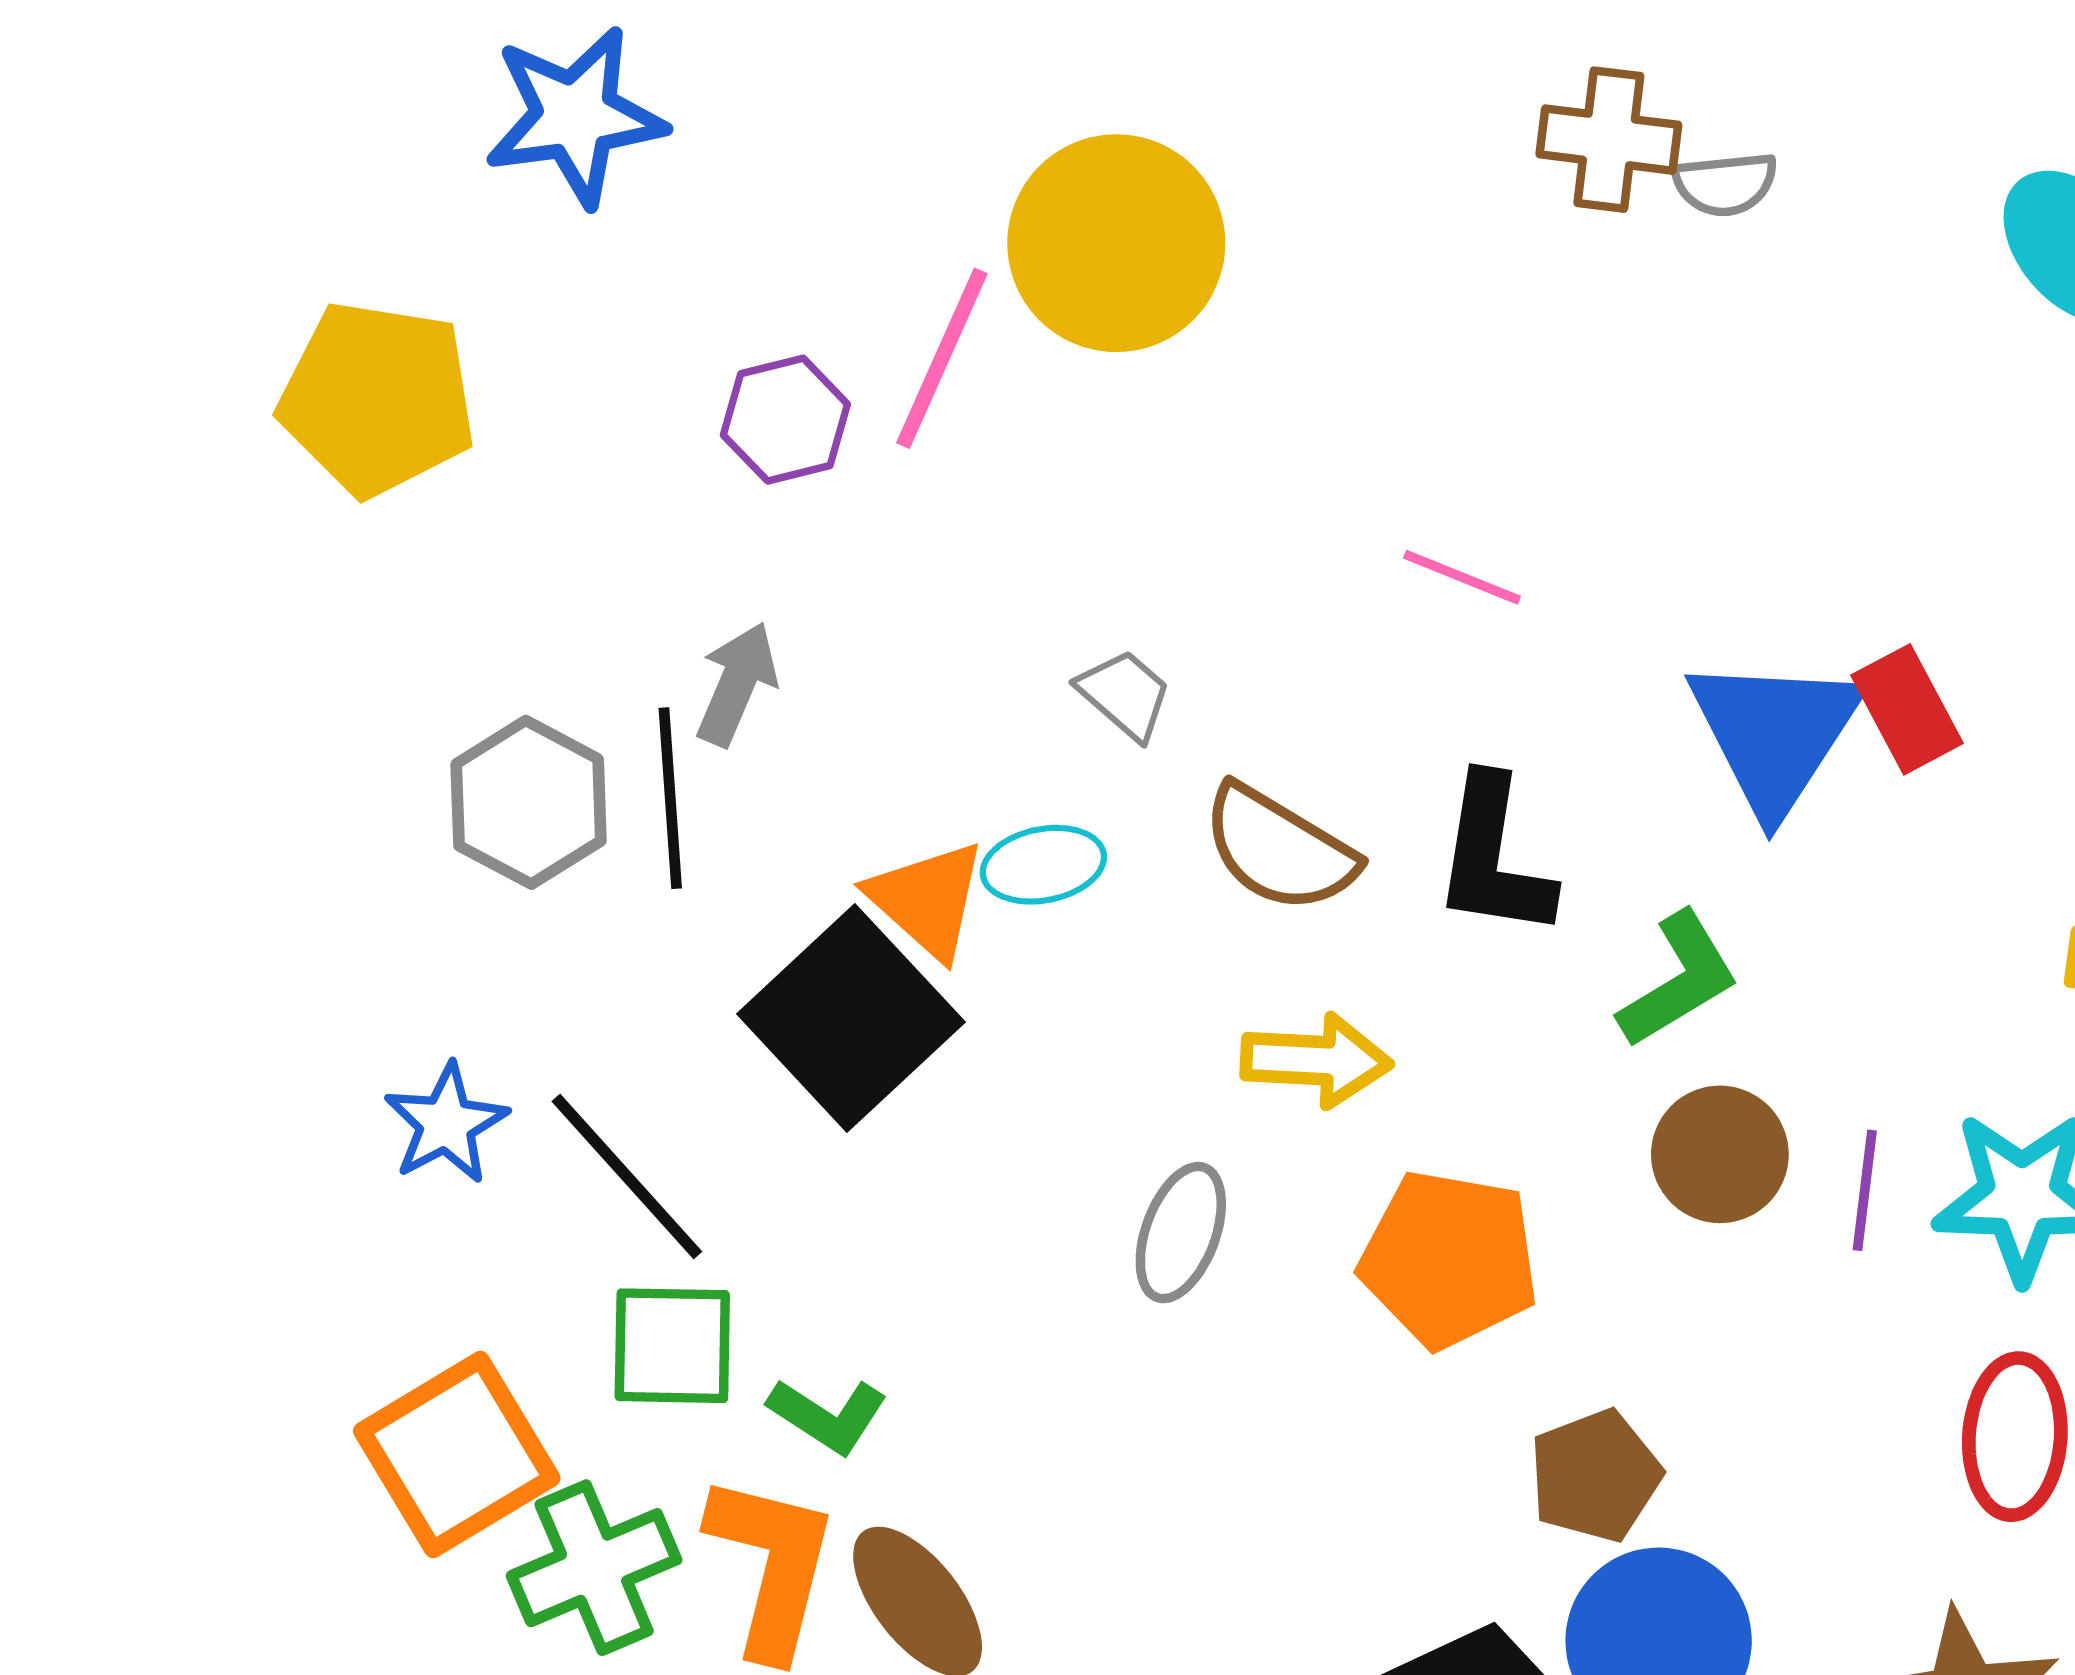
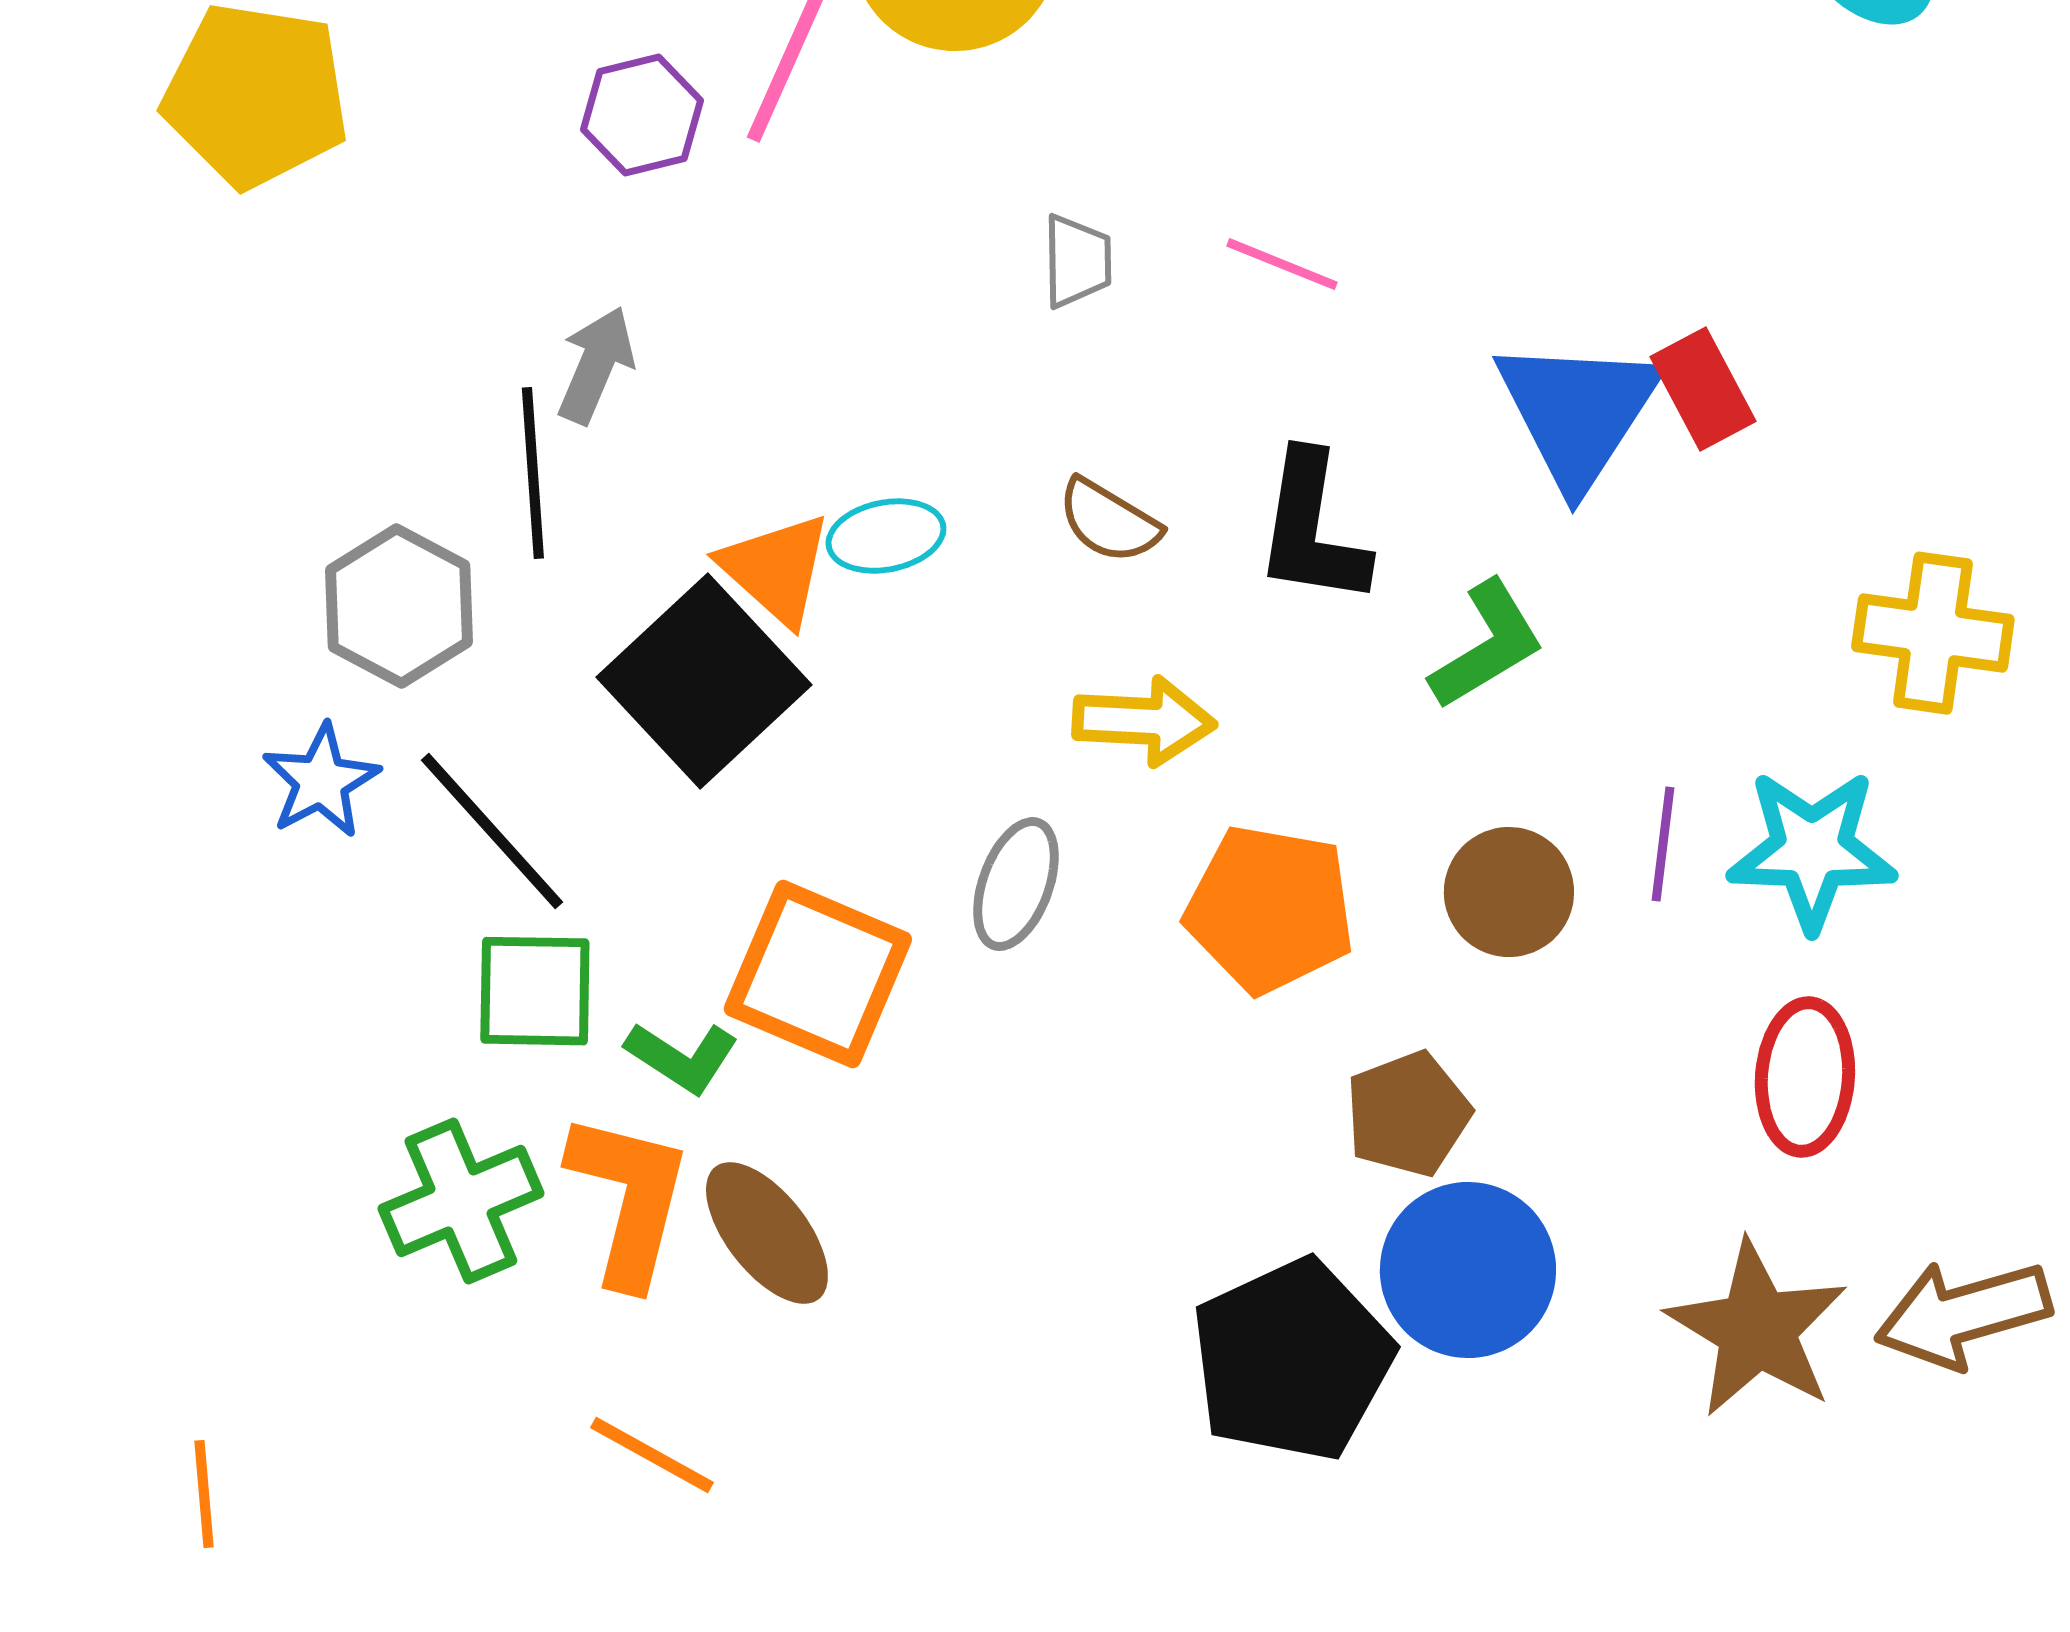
gray trapezoid: (1125, 695) -> (1077, 261), moved, turned 48
gray hexagon: (529, 802) -> (399, 606), moved
brown semicircle: (1279, 849) -> (1109, 521), size x0.7
brown circle: (1720, 1154) -> (1509, 892), moved
orange square: (457, 1455) -> (818, 974), moved, turned -36

